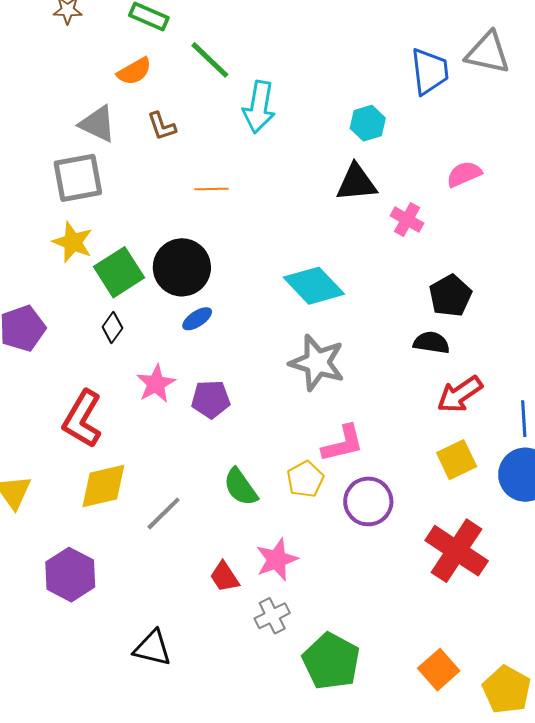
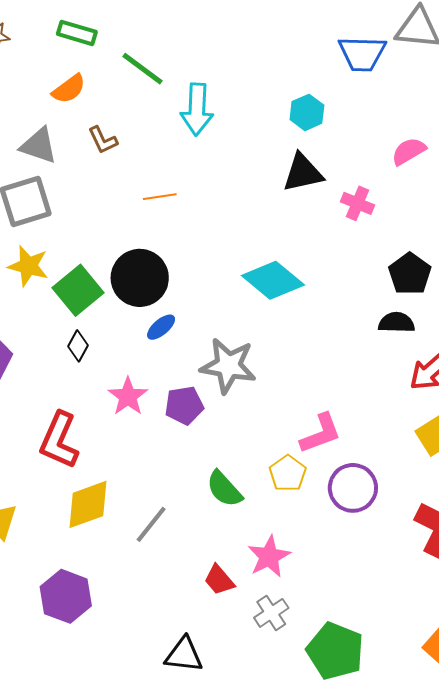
blue trapezoid: (430, 71) -> (362, 54), turned 105
gray star: (317, 363) -> (228, 366), moved
black triangle: (152, 648) -> (184, 655), moved

